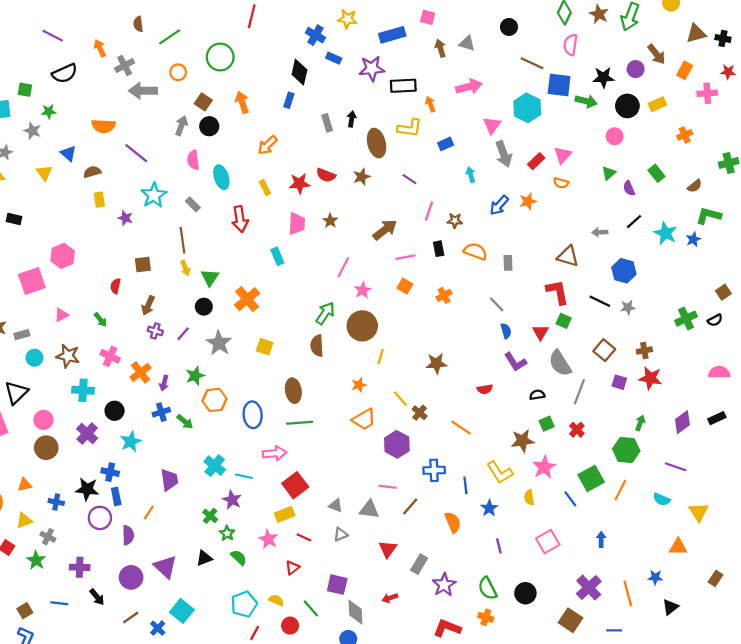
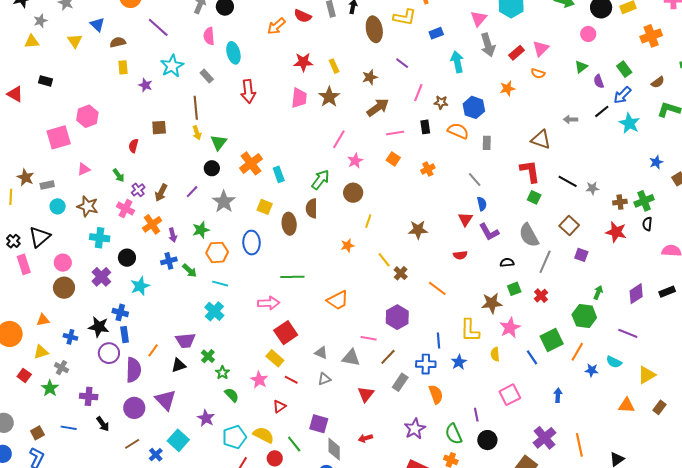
orange cross: (685, 135) -> (651, 36), size x1.5
red semicircle: (326, 175) -> (303, 16), moved
cyan arrow: (471, 175) -> (457, 62), size x1.5
brown star: (362, 177) -> (370, 77), moved
yellow rectangle: (265, 187) -> (334, 66), moved
blue arrow: (499, 205) -> (622, 95), moved
brown star: (330, 221) -> (329, 97), size x1.5
blue star: (693, 239) -> (656, 162), moved
cyan rectangle: (277, 256) -> (279, 174), moved
blue hexagon: (624, 271) -> (474, 107), moved
brown arrow: (148, 305) -> (161, 193), moved
black semicircle: (715, 320) -> (647, 224), moved, turned 120
brown circle: (362, 326) -> (353, 193), size x0.7
purple cross: (155, 331) -> (138, 190), moved, turned 32
red triangle: (540, 332) -> (465, 219), moved
brown cross: (644, 351) -> (620, 202), moved
red star: (650, 378) -> (616, 232), moved
purple arrow: (164, 383) -> (173, 235), turned -32
brown ellipse: (293, 391) -> (289, 224), moved
blue ellipse: (253, 415) -> (252, 243), moved
orange trapezoid: (364, 419) -> (338, 300), moved
purple hexagon: (397, 444) -> (397, 317), moved
blue cross: (434, 470) -> (426, 364), moved
yellow L-shape: (500, 472) -> (470, 330), turned 30
cyan line: (244, 476) -> (220, 284), moved
purple trapezoid: (169, 480) -> (185, 340), moved, turned 90
purple star: (232, 500) -> (206, 418), moved
yellow triangle: (699, 512) -> (647, 375), turned 30
yellow rectangle: (285, 514) -> (275, 358), turned 60
orange semicircle: (453, 522) -> (436, 394), moved
purple semicircle: (128, 535) -> (133, 370), size x1.4
purple line: (499, 546) -> (476, 415), moved
black triangle: (204, 558) -> (179, 365), moved
gray rectangle: (419, 564) -> (400, 382), moved
blue star: (655, 577) -> (592, 370), moved
brown rectangle: (715, 578) -> (660, 407), moved
yellow semicircle: (276, 600) -> (263, 435), size x1.5

